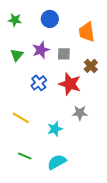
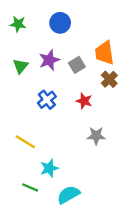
orange trapezoid: (87, 32) -> (105, 53), moved
gray square: (64, 54) -> (77, 65), turned -32
red star: (70, 84) -> (84, 101), size x0.6
cyan star: (55, 129) -> (49, 168), moved

